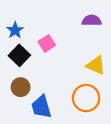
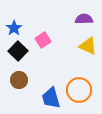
yellow triangle: (96, 65) -> (88, 46), moved
blue trapezoid: (41, 107) -> (51, 98), moved

